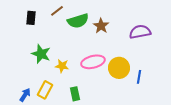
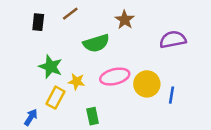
green semicircle: (78, 21) -> (96, 43), moved
brown star: (101, 26) -> (125, 20), moved
yellow rectangle: (45, 90) -> (56, 98), moved

